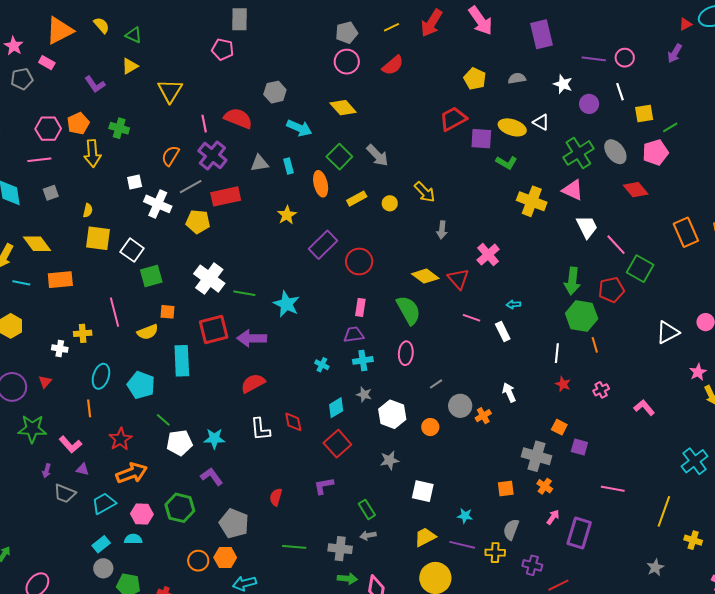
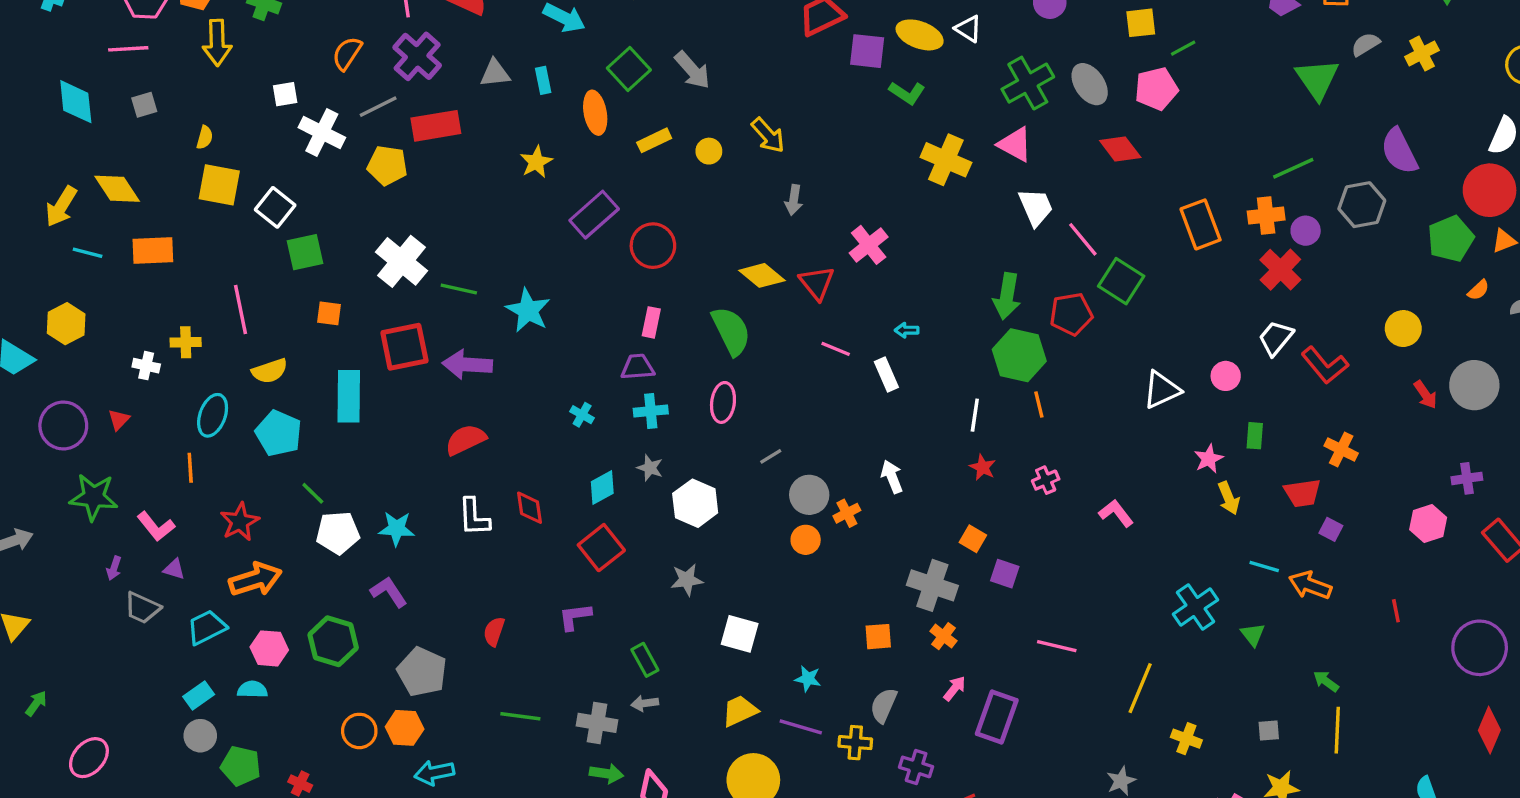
yellow semicircle: (148, 332) -> (270, 371), moved
orange circle: (430, 427) -> (806, 540), moved

